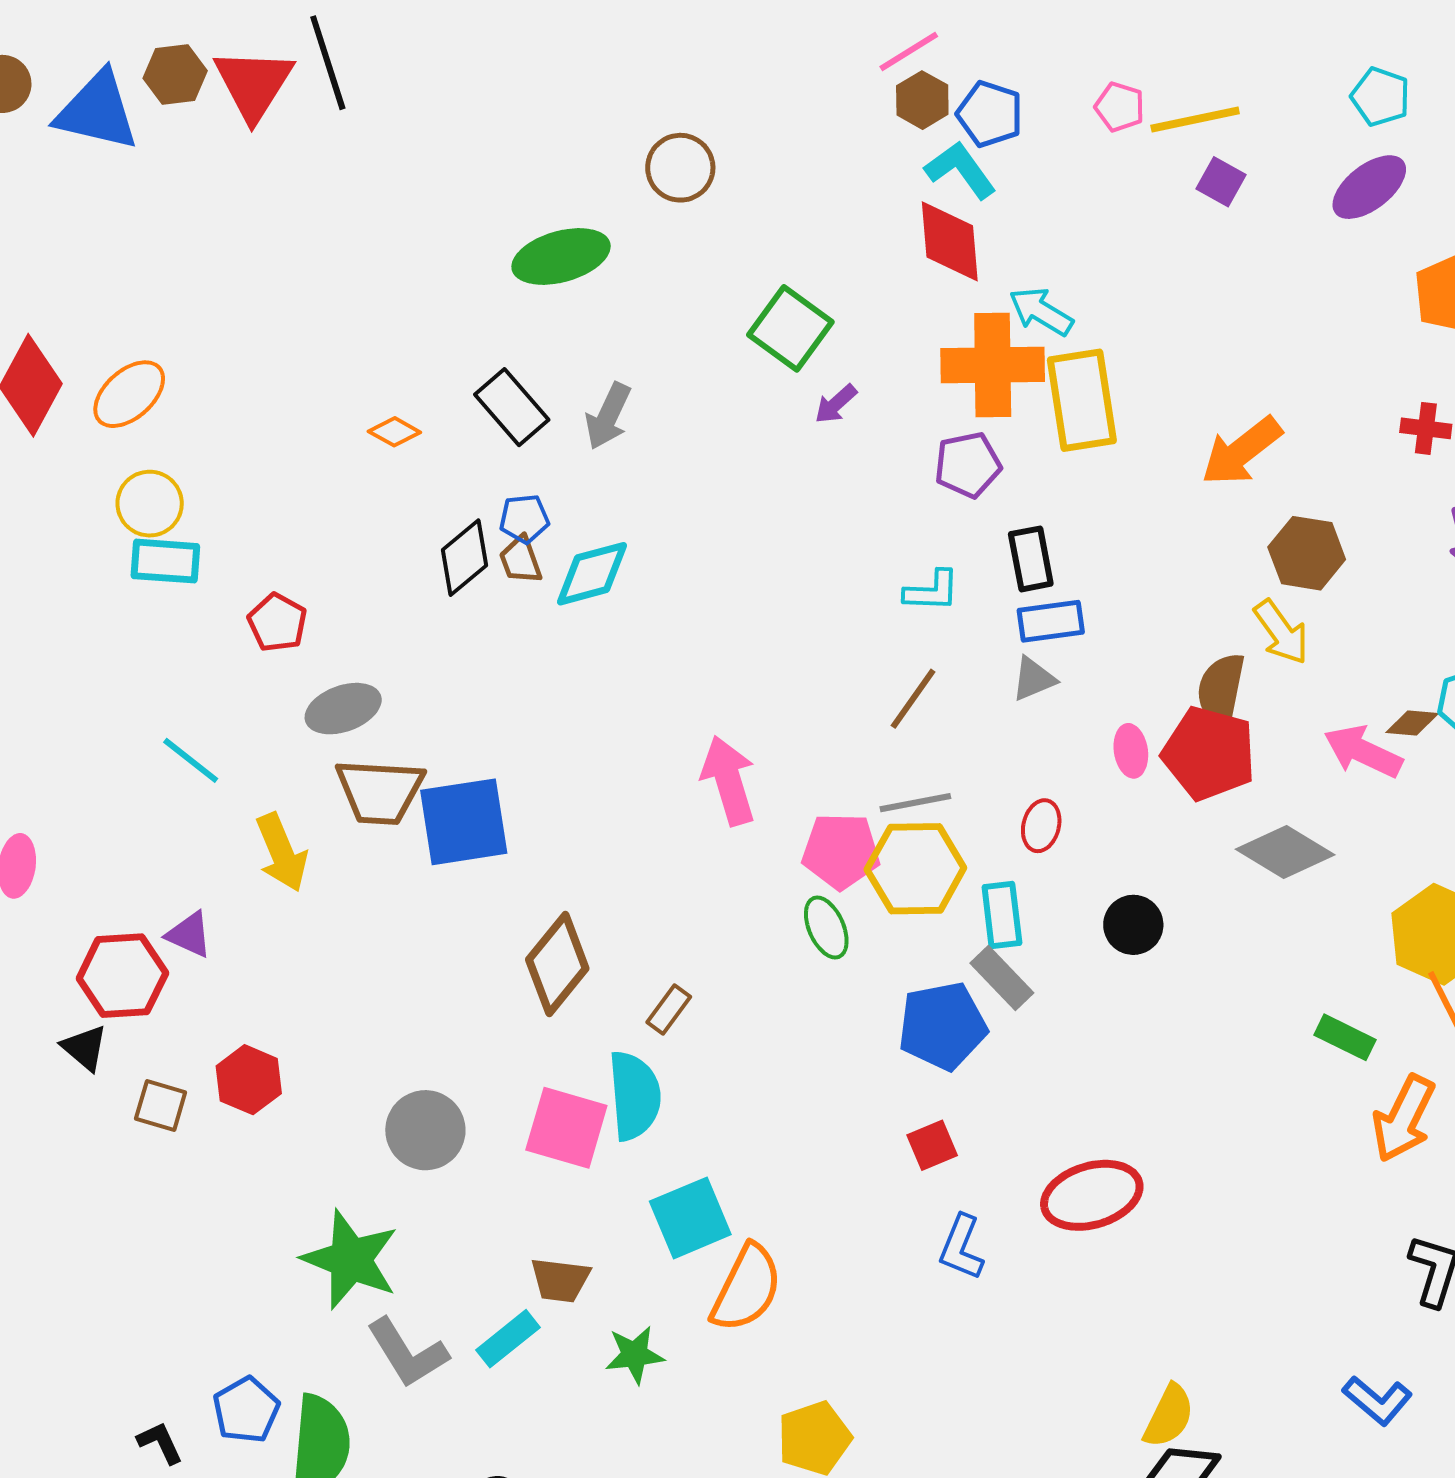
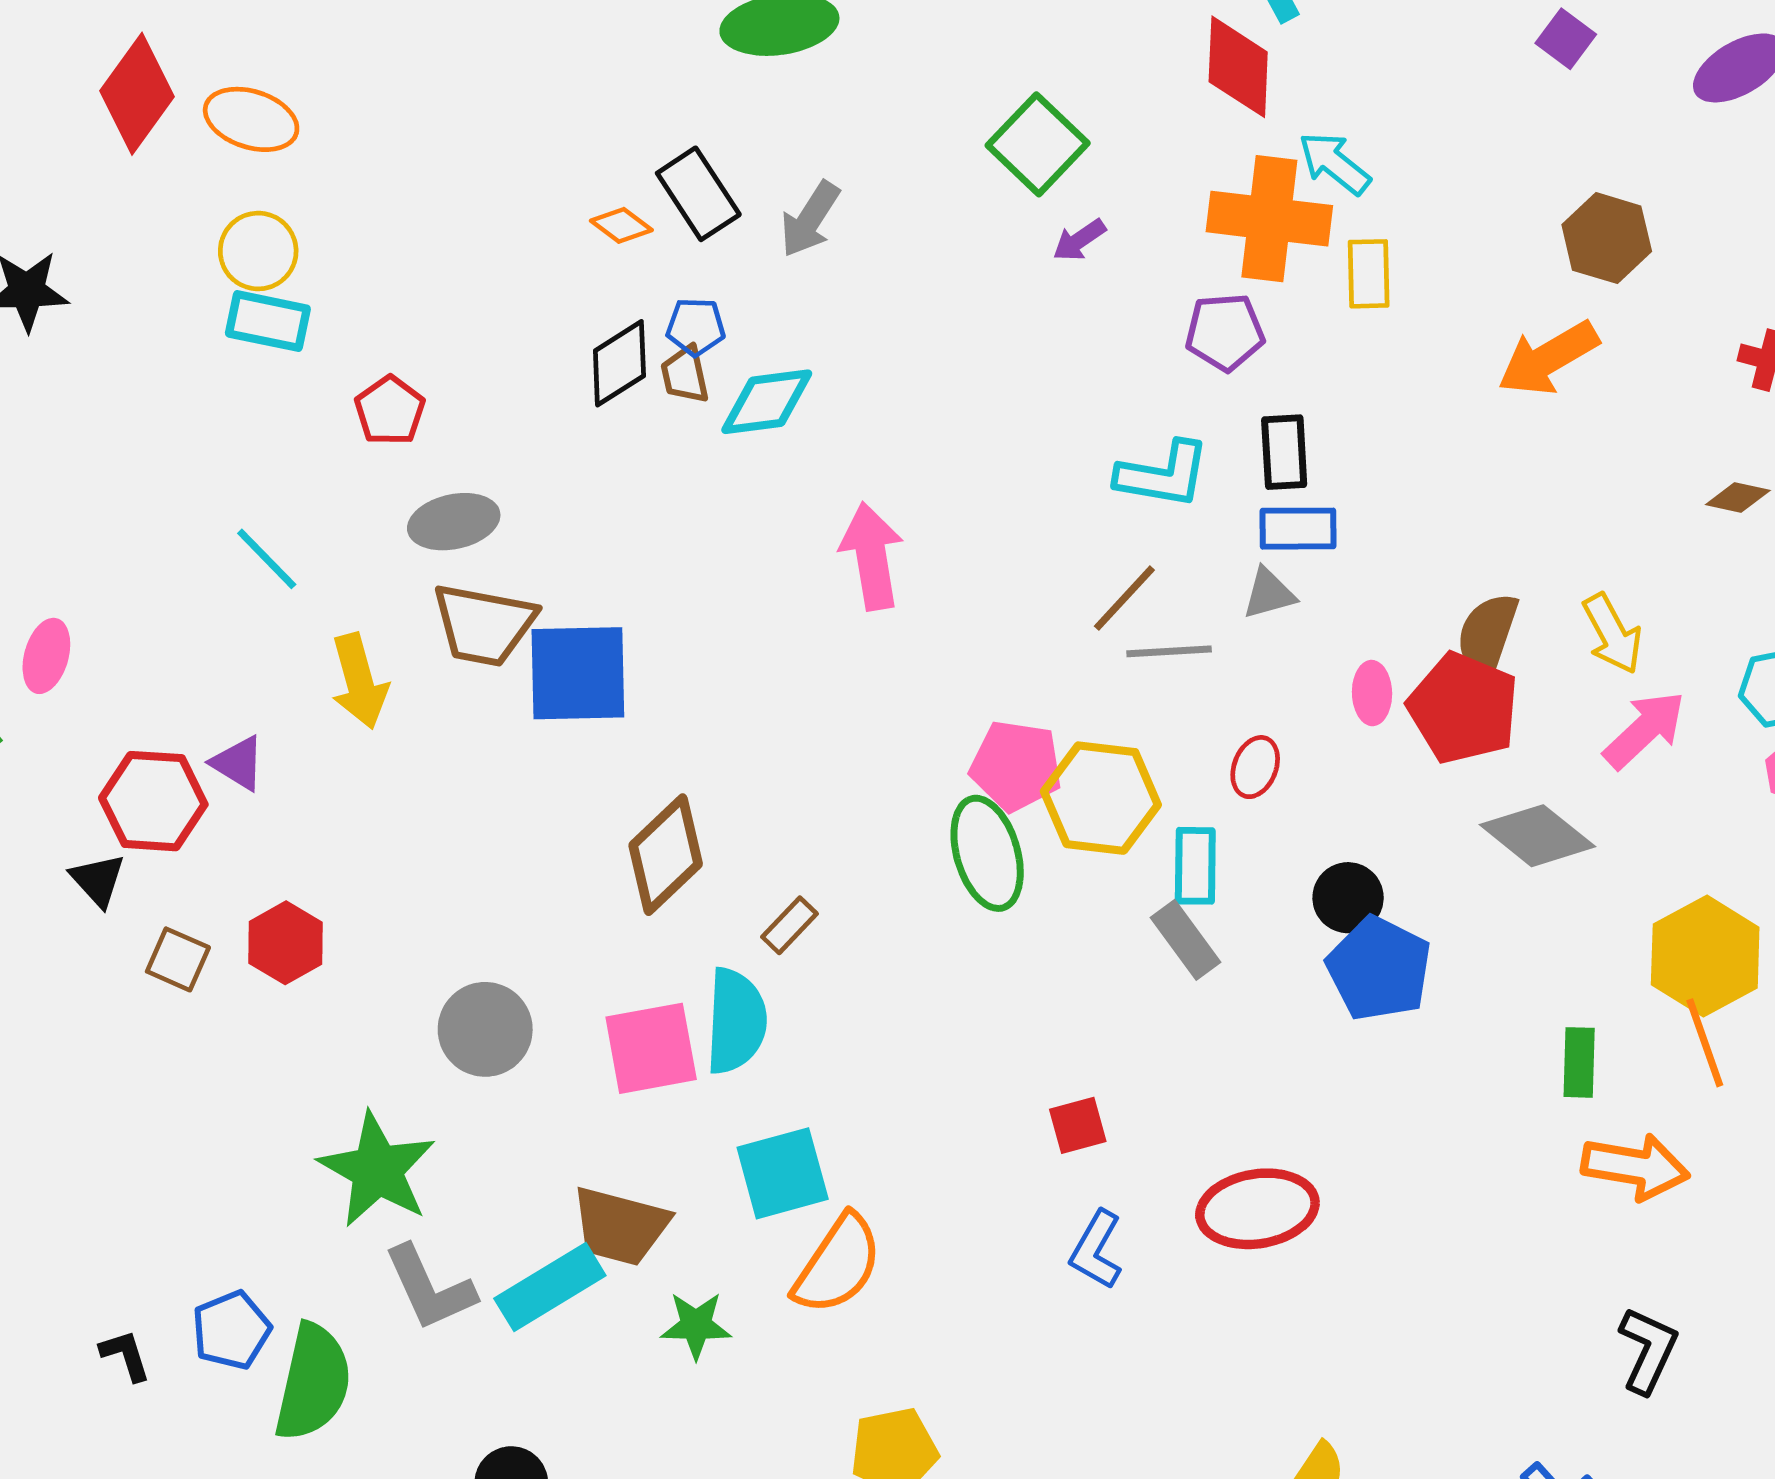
orange ellipse: (129, 394) -> (251, 119), turned 52
yellow rectangle: (1082, 400) -> (1369, 274), size x0.6
orange diamond: (394, 432) -> (621, 225), moved
brown hexagon: (1307, 553) -> (1607, 238), moved
cyan L-shape: (932, 591) -> (1163, 475), size x1.4
yellow arrow: (1281, 632) -> (1612, 634), moved
brown diamond: (1412, 723) -> (1738, 497), moved
pink arrow: (1363, 752) -> (1644, 730), turned 104
pink arrow: (729, 780) -> (872, 556), moved
gray line: (915, 803) -> (1169, 651), moved
green ellipse: (826, 928) -> (987, 853), size x1.5
blue pentagon: (942, 1026) -> (1379, 969), moved, turned 30
green rectangle: (1345, 1037) -> (1579, 1062), turned 58
orange arrow: (1404, 1118) -> (1635, 1167), turned -114
pink square: (566, 1128) -> (651, 1048), turned -34
brown trapezoid: (560, 1280) -> (620, 1226), size x1.4
cyan rectangle: (508, 1339) -> (550, 1287), size x1.4

